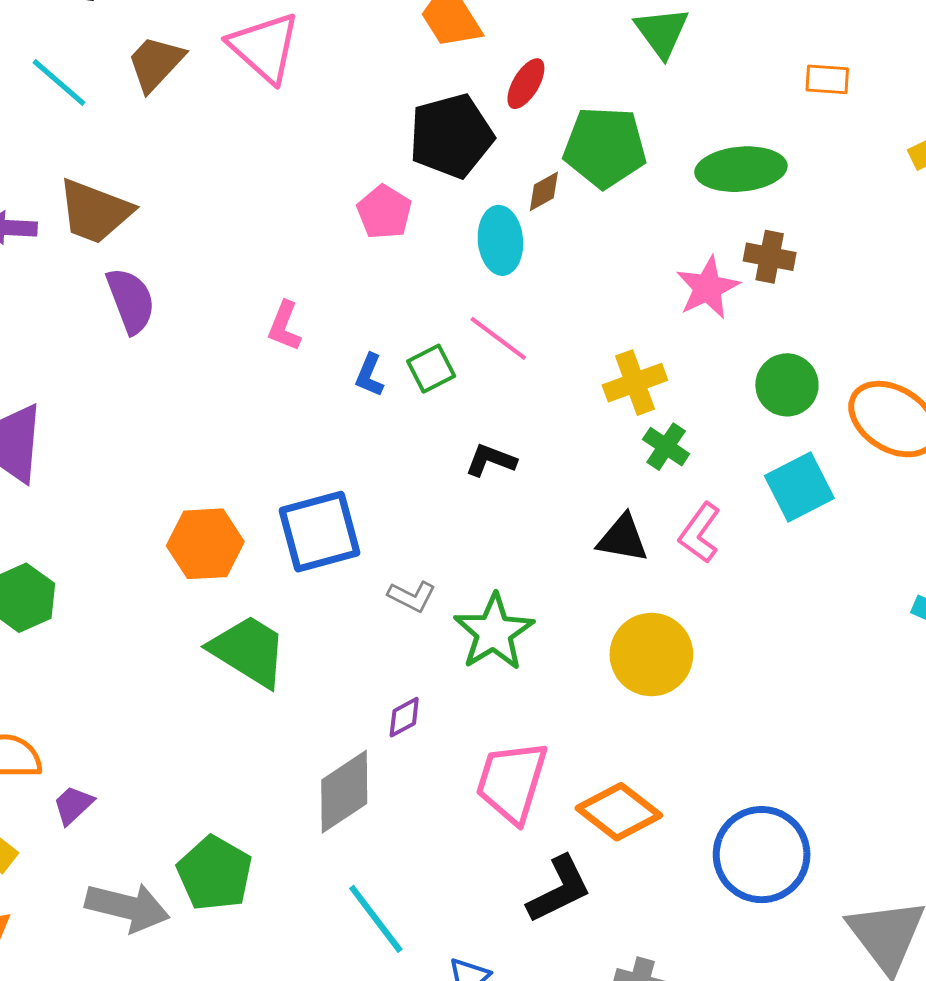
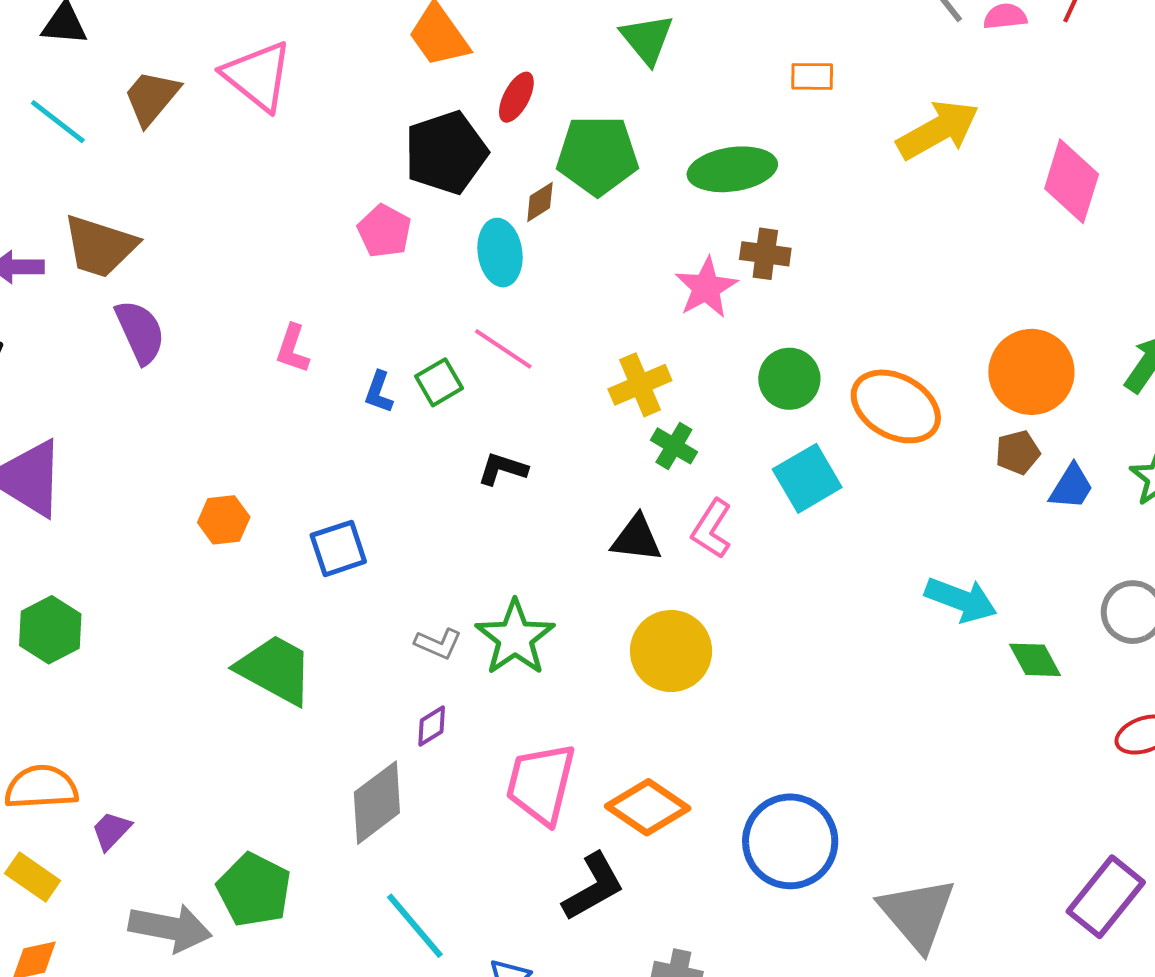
blue square: (320, 532) -> (338, 548), size x0.7
orange hexagon: (205, 544) -> (224, 520), moved, size x0.7
gray L-shape: (412, 596) -> (438, 644), moved

